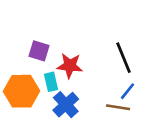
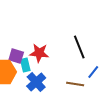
purple square: (39, 51) -> (16, 56), moved
blue line: (128, 91) -> (93, 72), moved

